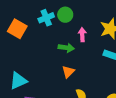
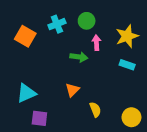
green circle: (65, 15) -> (87, 21), moved
orange triangle: (68, 72) -> (72, 90), moved

